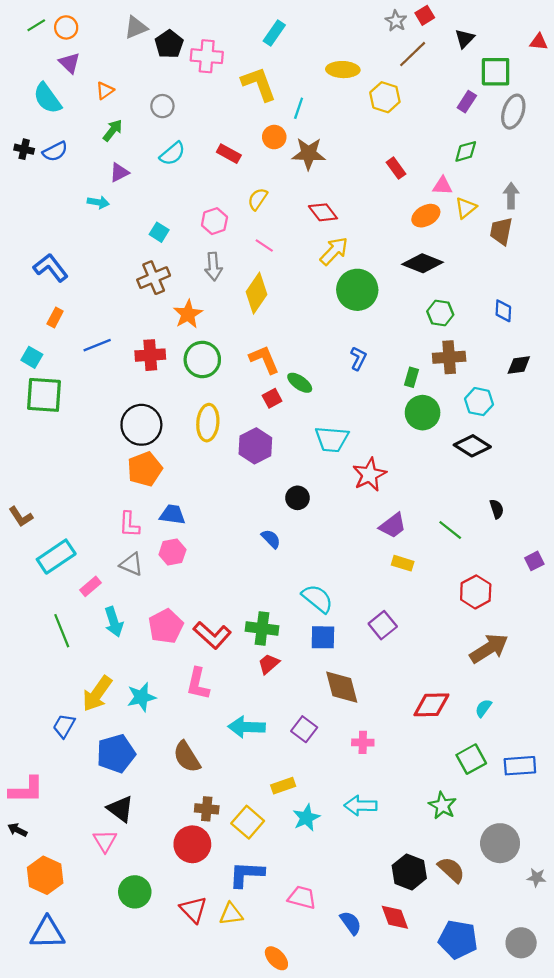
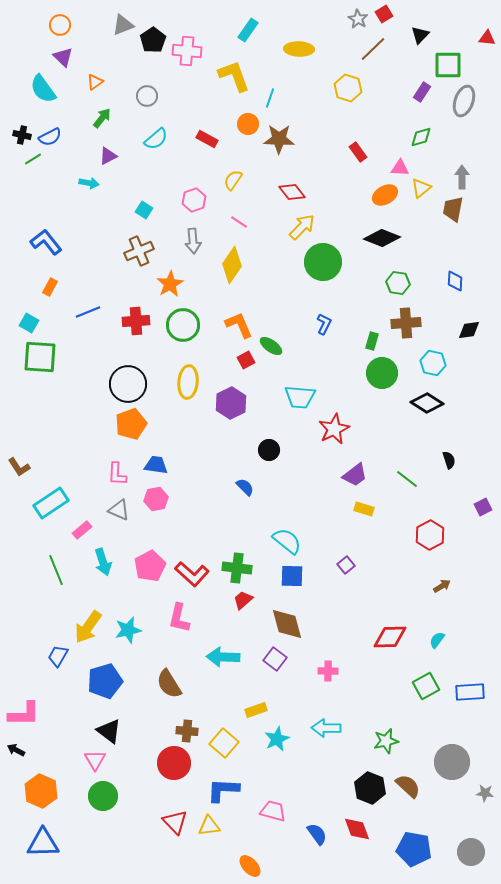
green line: (36, 25) -> (33, 159), moved
yellow ellipse: (343, 70) -> (299, 49), moved
purple square: (383, 625) -> (346, 565), size x0.7
brown arrow: (489, 648) -> (442, 586), size x0.5
brown diamond: (342, 687) -> (287, 624), moved
green star: (442, 806) -> (386, 741), moved, turned 30
green circle: (135, 892) -> (103, 796), moved

